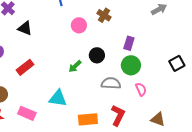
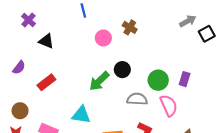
purple rectangle: (129, 43) -> (185, 79), moved
black square: (177, 63) -> (207, 34), moved
green arrow: (75, 66) -> (99, 81), size x1.5
pink semicircle: (141, 89) -> (169, 105), size x1.5

